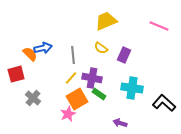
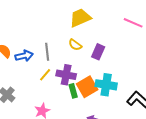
blue arrow: (43, 48) -> (24, 56), moved
green rectangle: (99, 94) -> (73, 91), turned 40
orange square: (77, 99) -> (87, 87), moved

